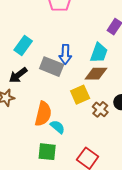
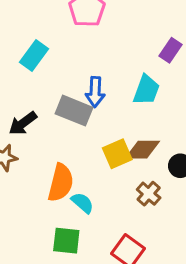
cyan rectangle: (23, 46) -> (34, 56), moved
brown diamond: (96, 74) -> (142, 150), moved
brown cross: (100, 109) -> (149, 194), moved

